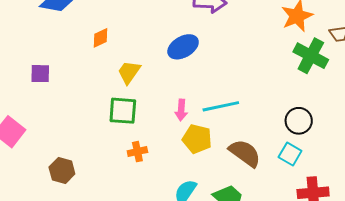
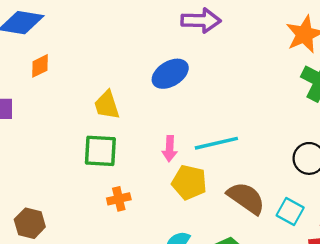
orange diamond: (101, 38) -> (40, 66), moved
yellow trapezoid: (129, 72) -> (107, 105), turned -52
cyan square: (290, 154) -> (290, 211), moved

